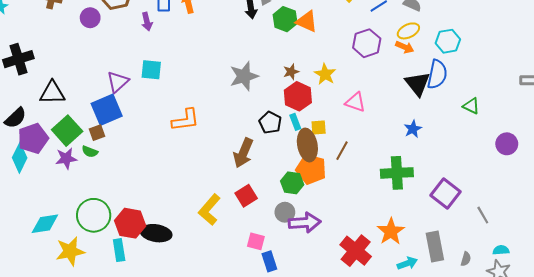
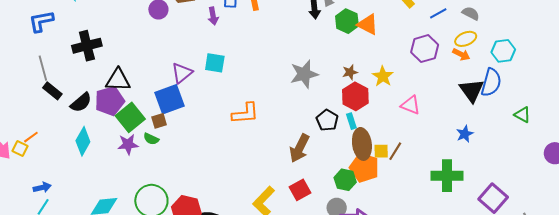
yellow square: (319, 127) -> (381, 151), moved
purple pentagon: (33, 138) -> (110, 101), moved

